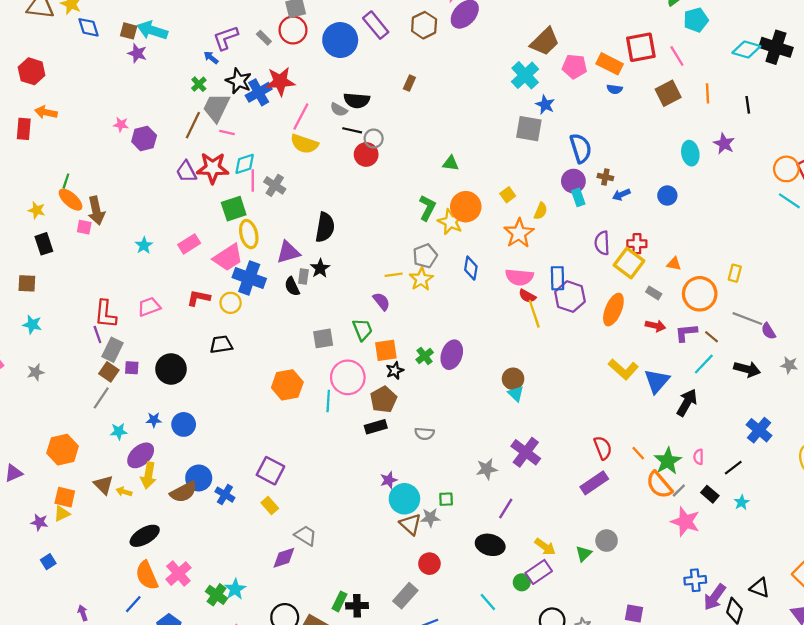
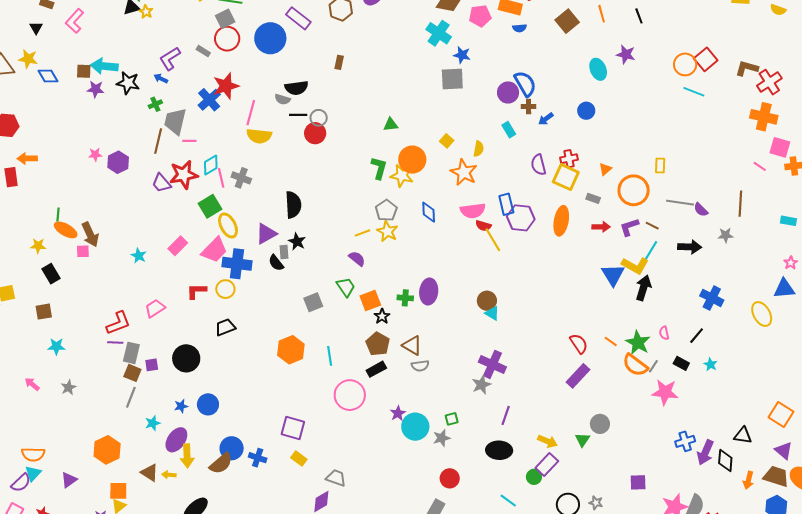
black star: (239, 81) -> (128, 83), moved
green cross: (199, 84) -> (155, 104), turned 32
blue semicircle: (581, 148) -> (525, 84), moved
purple circle: (573, 181) -> (508, 93), moved
orange triangle: (674, 264) -> (605, 169), turned -40
red L-shape: (105, 314) -> (118, 323), turned -104
purple line: (97, 334) -> (115, 342), turned -56
green cross: (425, 356) -> (405, 298), turned -35
yellow L-shape: (623, 369) -> (635, 266), moved
pink circle: (348, 377) -> (350, 395), moved
purple cross: (526, 452) -> (492, 364), moved
brown triangle: (410, 524) -> (412, 345), moved

